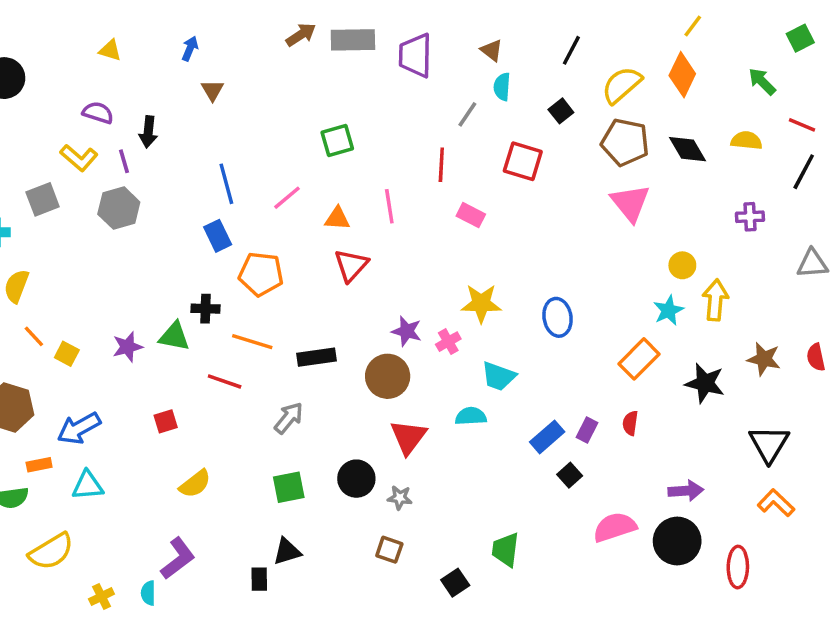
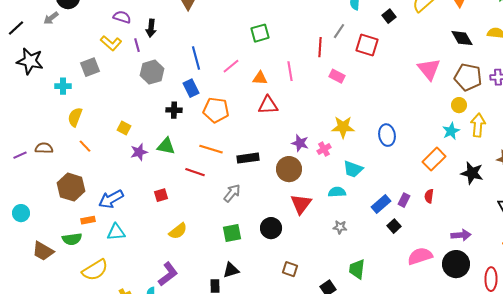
gray line: (467, 114) -> (339, 31), moved
brown pentagon: (625, 142) -> (468, 77), moved
gray hexagon: (119, 208) -> (152, 72), moved
red triangle: (351, 265) -> (268, 105), turned 45
black cross: (206, 309) -> (174, 110), moved
yellow square: (67, 354) -> (124, 128), moved
gray star: (400, 498) -> (340, 227), moved

